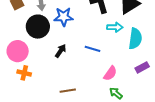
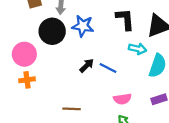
black arrow: (61, 51) -> (87, 66), moved
orange cross: (24, 73) -> (27, 80), turned -32
pink semicircle: (110, 73) -> (122, 99), turned 35

